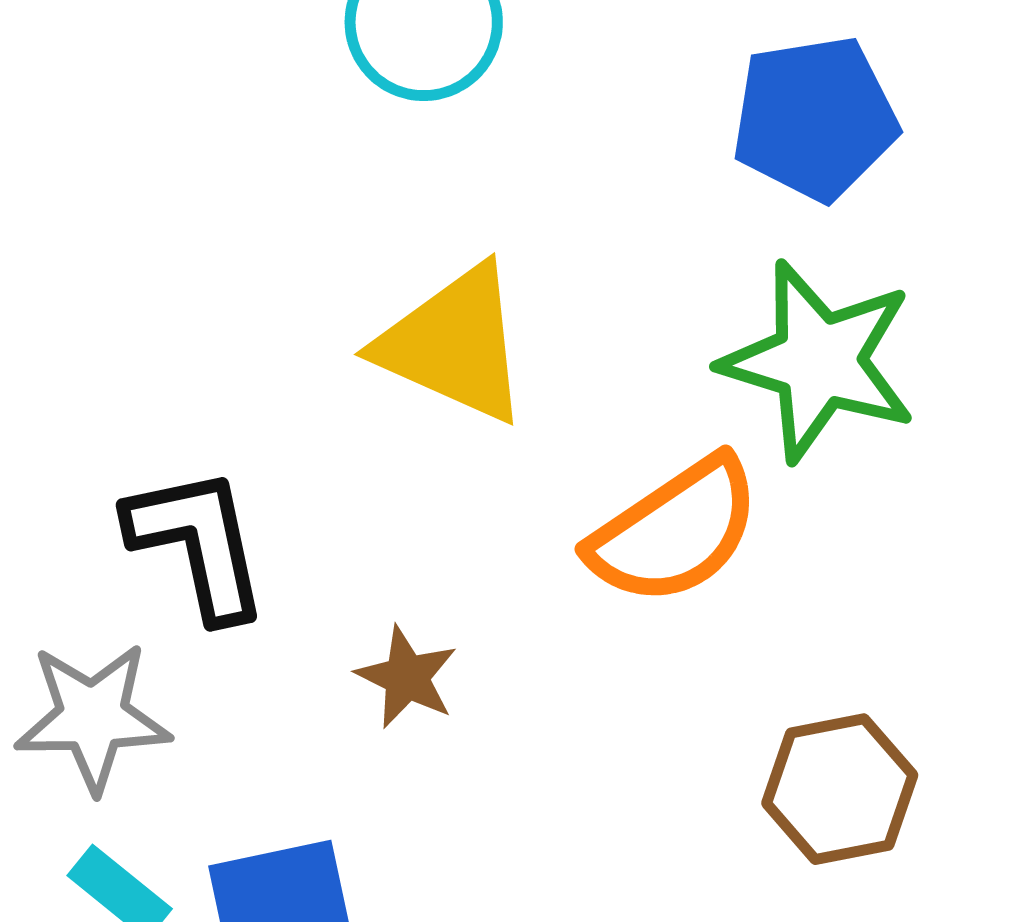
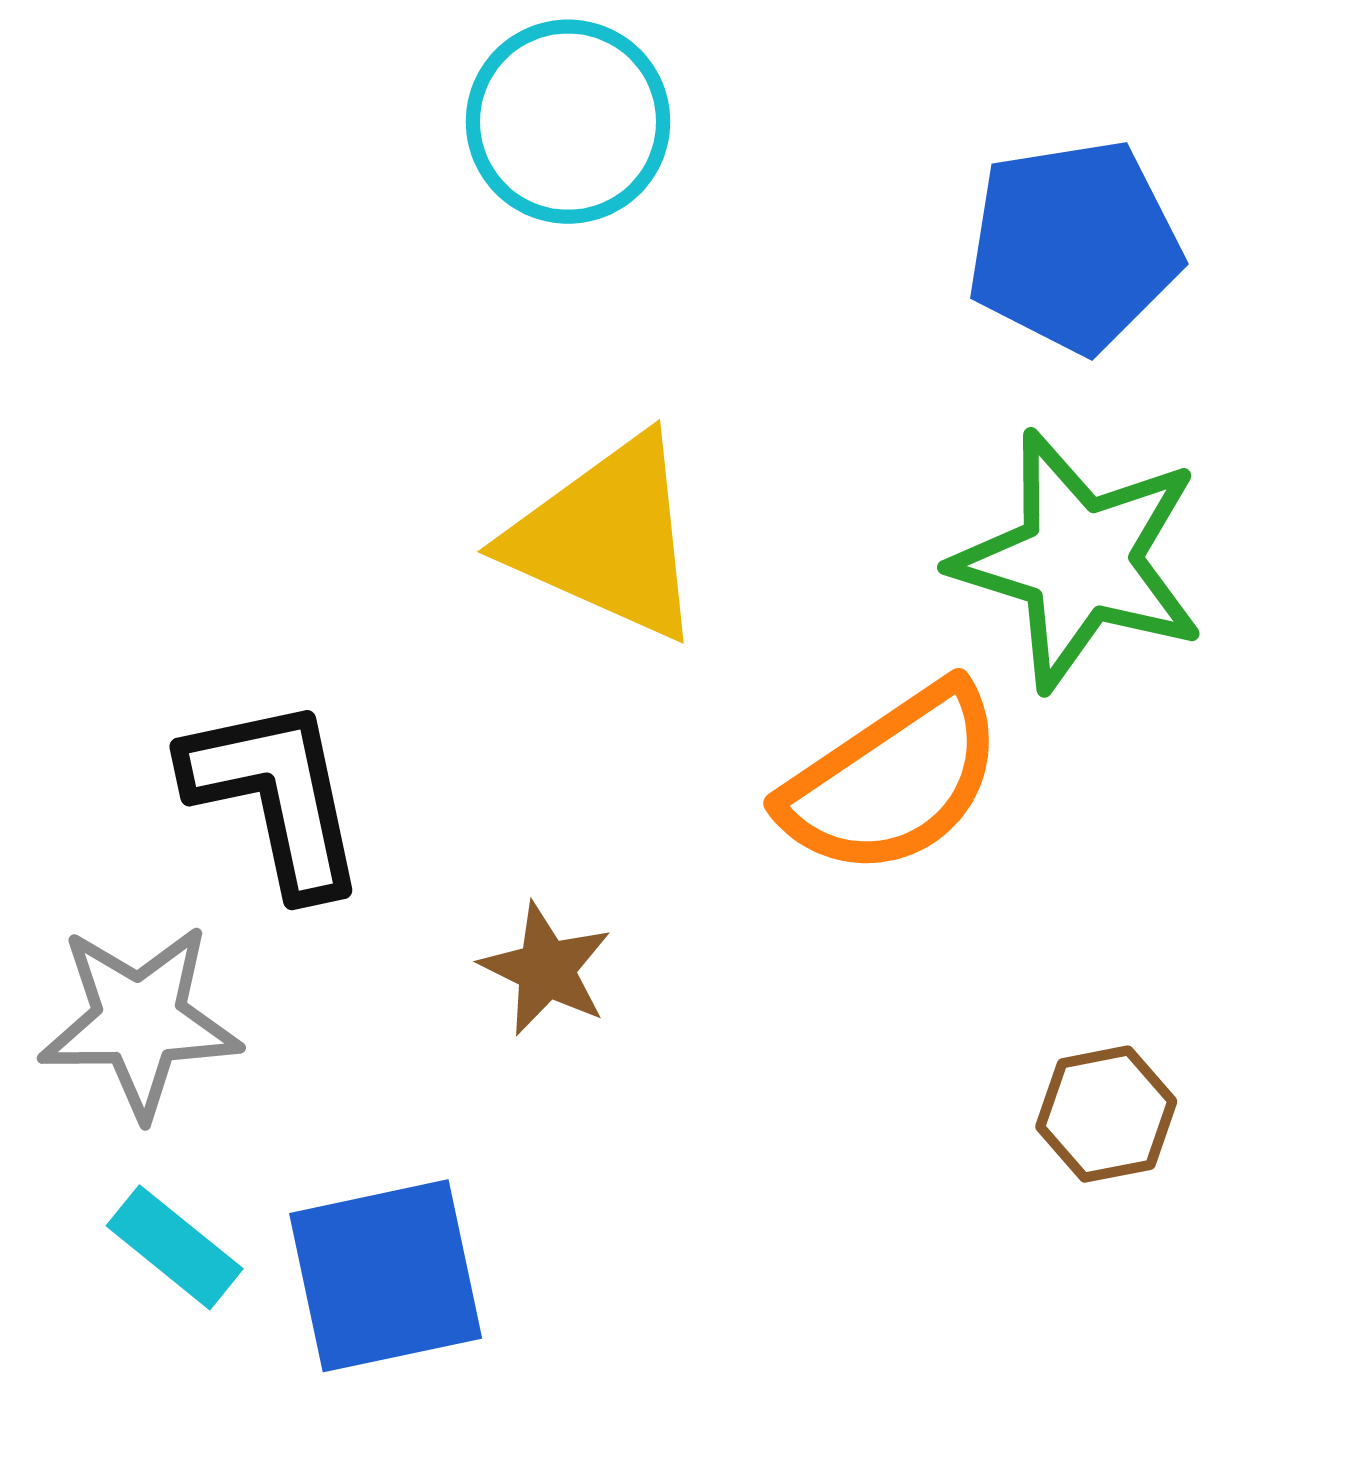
brown hexagon: (840, 789) -> (1106, 1114), size x0.7

